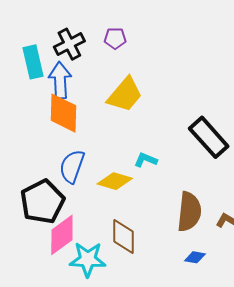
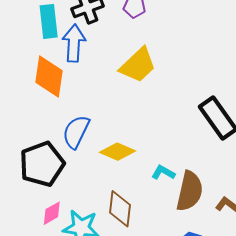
orange diamond: (63, 113) -> (49, 76), moved
cyan L-shape: (146, 160) -> (163, 173), moved
pink diamond: (62, 235) -> (52, 213), moved, size x0.6

